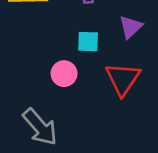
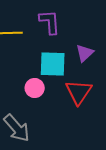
cyan square: (88, 42) -> (53, 64), size x1.6

